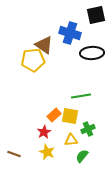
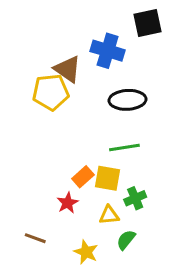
black ellipse: (92, 53) -> (128, 100), moved
yellow star: (47, 152) -> (86, 252), moved
brown line: (14, 154) -> (35, 238), moved

